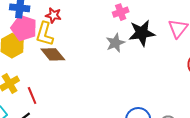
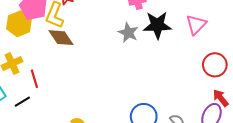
gray star: (115, 43) -> (128, 33), turned -30

